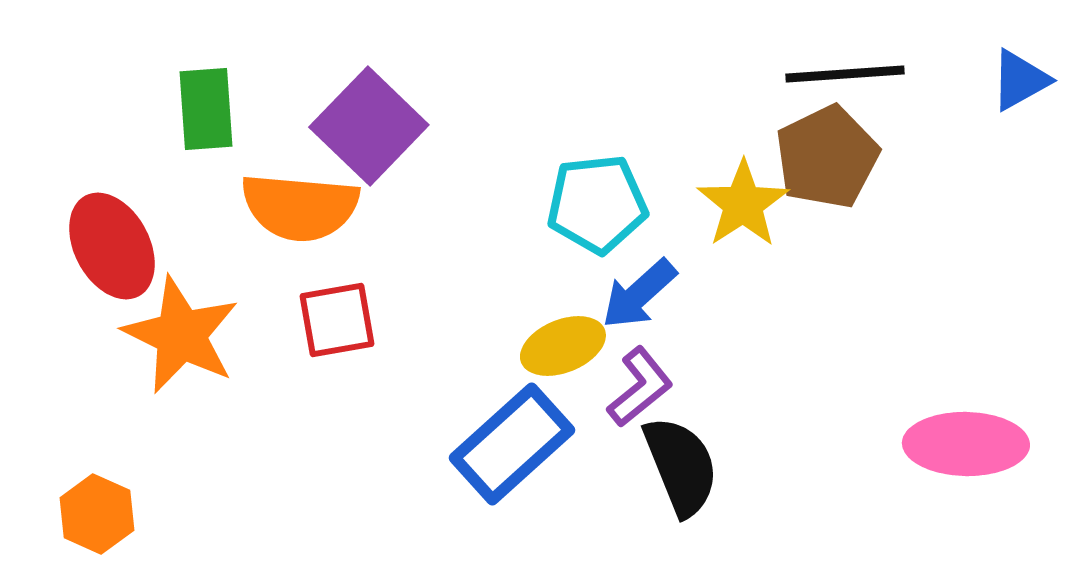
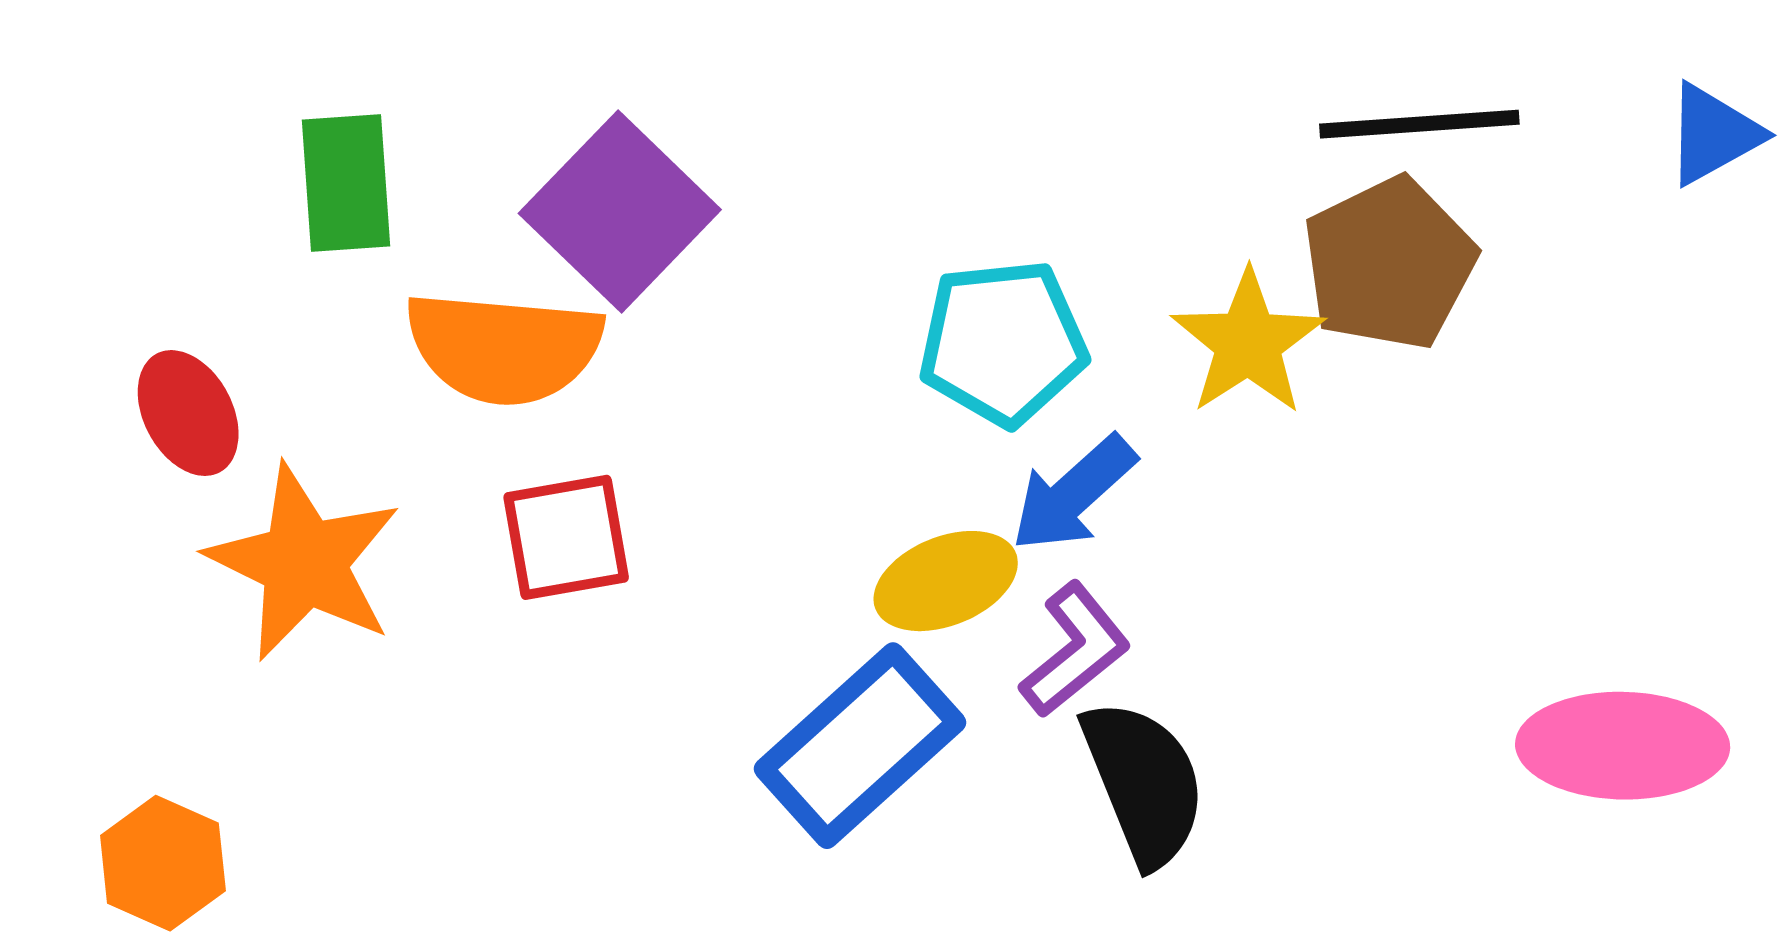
red ellipse: (112, 246) -> (188, 413), size x0.7

